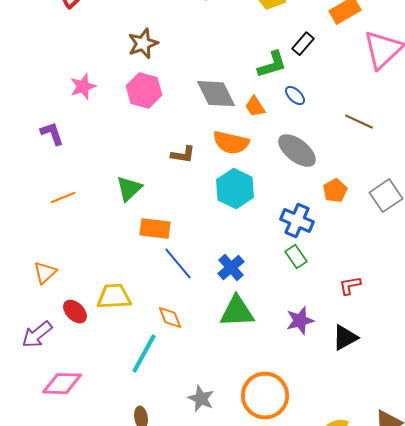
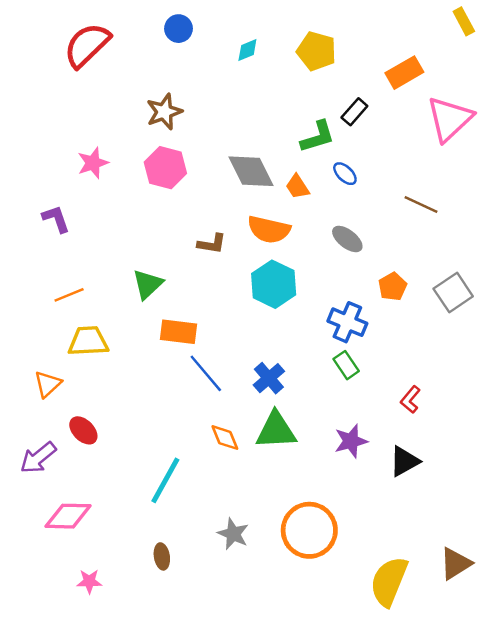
gray ellipse: (297, 151) -> (347, 239), size x0.7
red L-shape: (350, 286) -> (410, 400), turned -40
yellow trapezoid: (114, 297) -> (88, 341), moved
orange diamond: (170, 318) -> (225, 438), moved

